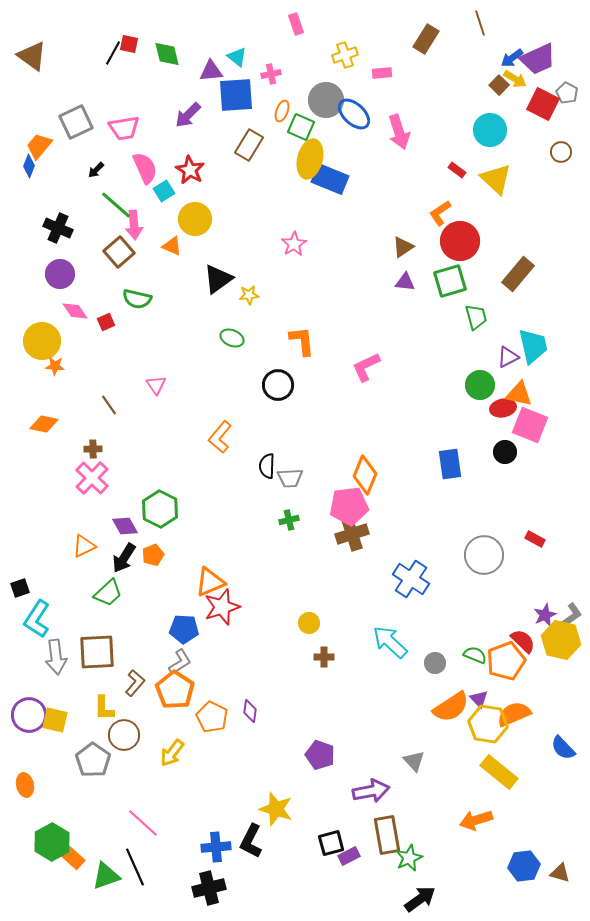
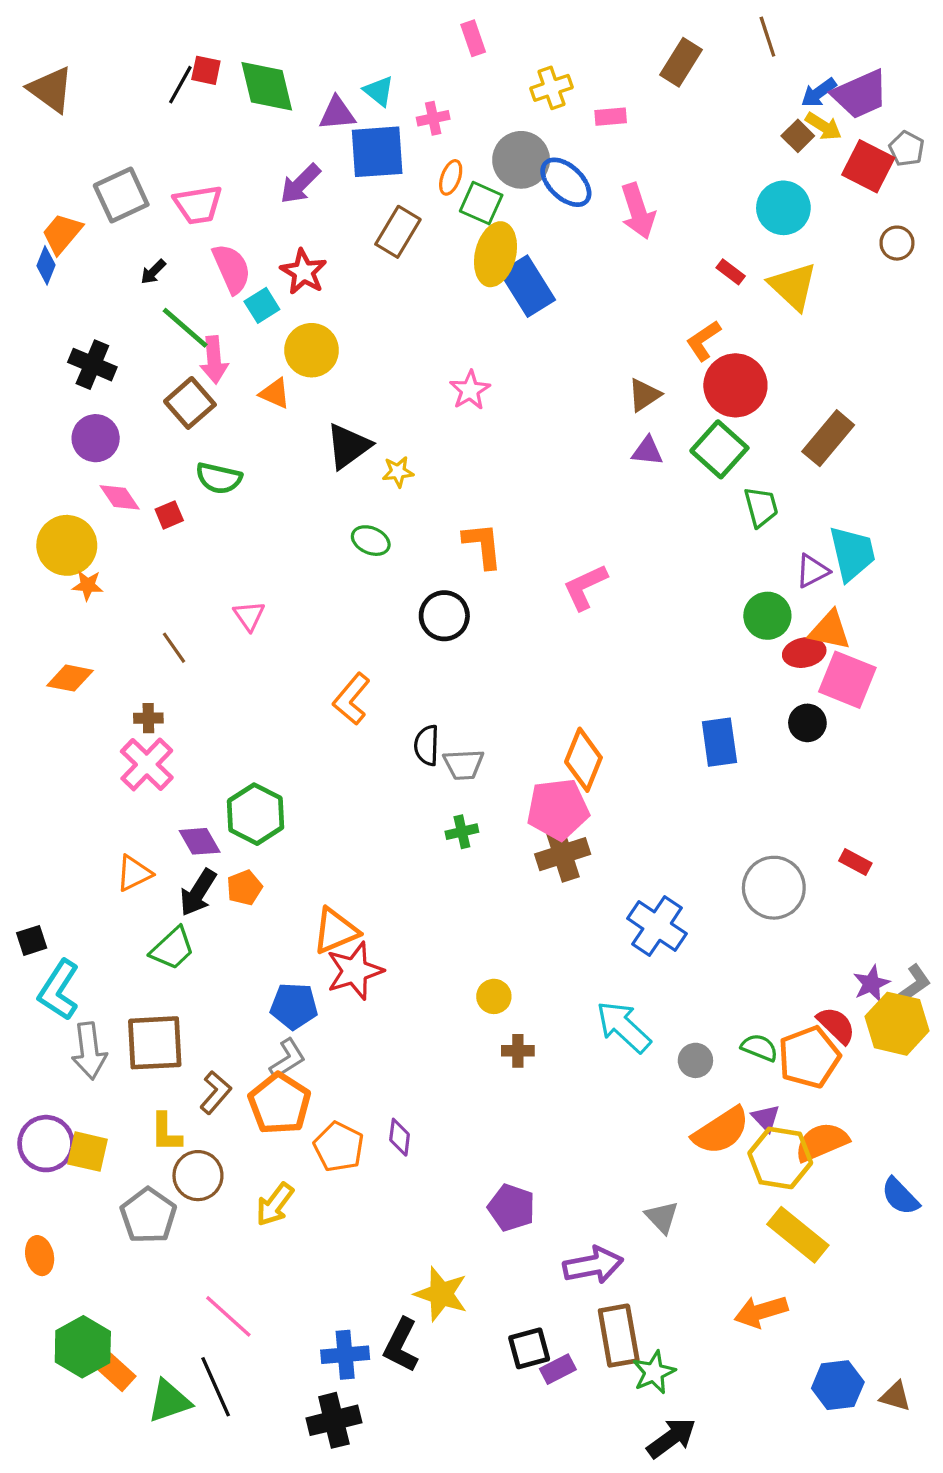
green diamond: (167, 54) -> (267, 86), size x1.4
blue rectangle: (330, 179) -> (527, 286), turned 36
green square: (450, 281) -> (719, 449), turned -32

